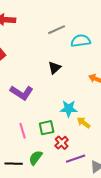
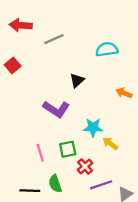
gray line: (57, 30) -> (54, 39), moved
purple L-shape: (22, 93) -> (56, 109), moved
green semicircle: (36, 158) -> (55, 184), turned -56

